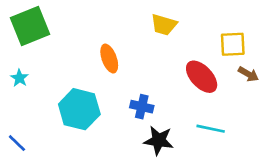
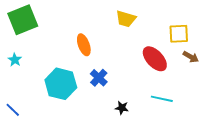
blue cross: (142, 107) -> (99, 78), moved, turned 30
black star: (159, 140) -> (122, 108), size x0.6

